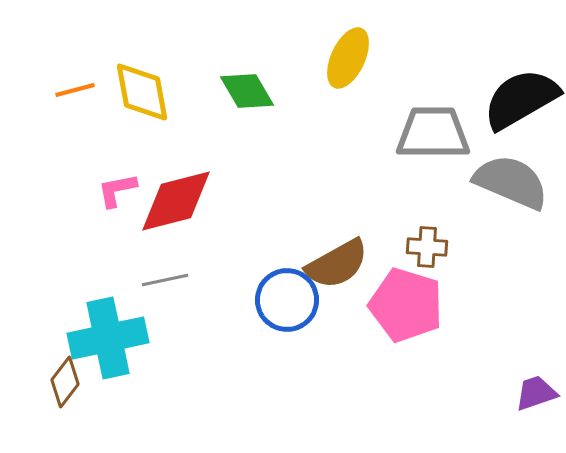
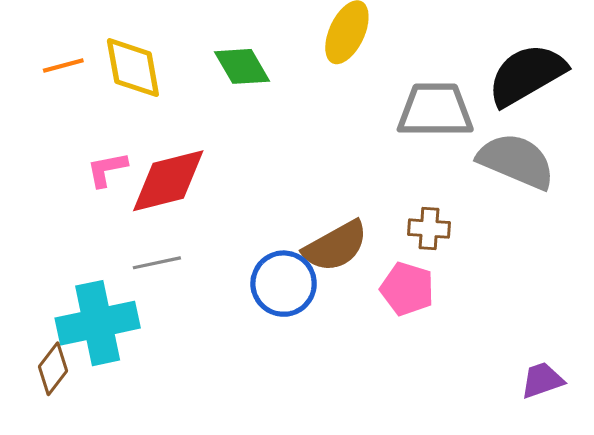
pink pentagon: (406, 305) -> (407, 289), size x0.7

